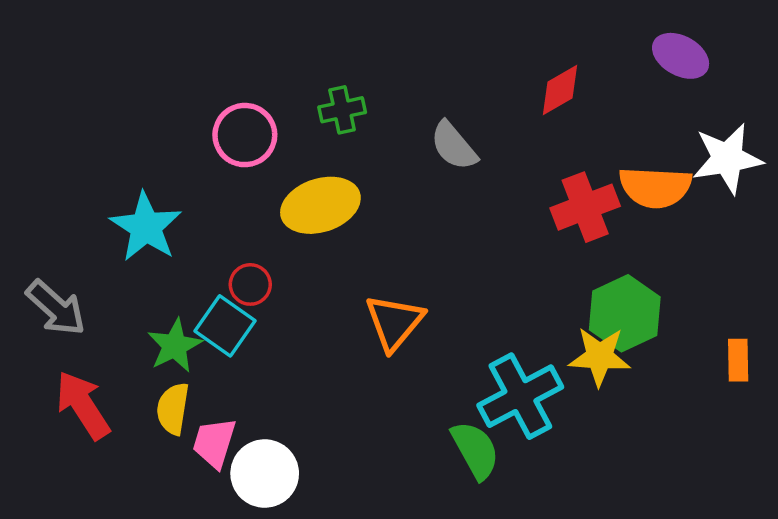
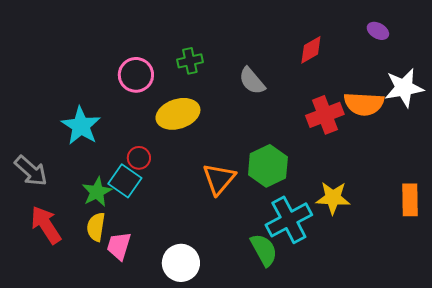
purple ellipse: (681, 56) -> (378, 31), size x0.7
green hexagon: (625, 313) -> (268, 166), moved
orange rectangle: (738, 360) -> (410, 200), size x1.4
white circle: (265, 474) -> (181, 263), moved

